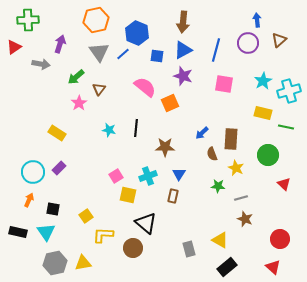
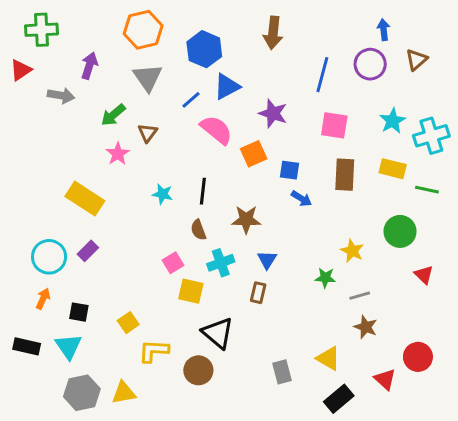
blue triangle: (183, 50) -> (227, 87), moved
blue line: (123, 54) -> (191, 100), moved
blue square: (157, 56) -> (289, 170), moved
yellow rectangle: (57, 133) -> (85, 199), size x1.4
blue arrow: (202, 133) -> (301, 199), turned -104
brown rectangle: (231, 139) -> (345, 175), moved
brown semicircle: (212, 154) -> (198, 230), moved
red triangle: (273, 267) -> (385, 379), moved

